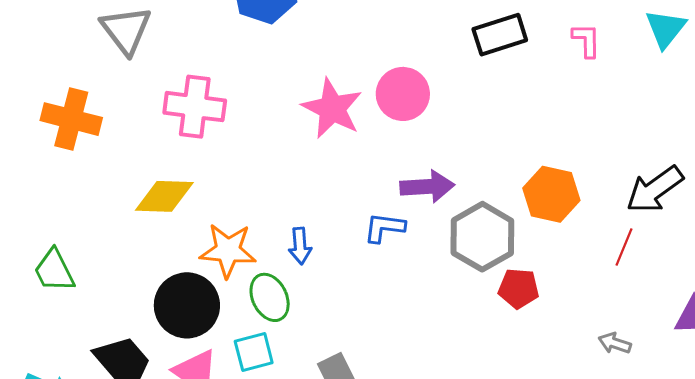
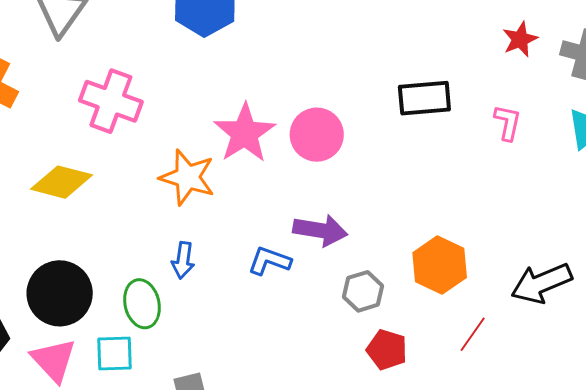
gray hexagon: (482, 237) -> (363, 291), size x0.6
red line: (624, 247) -> (473, 334), moved
orange star: (228, 250) -> (187, 177), moved

